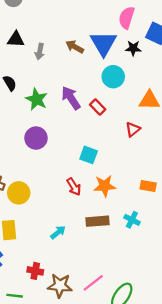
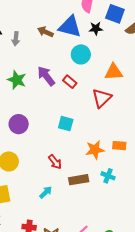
blue triangle: (103, 43) -> (70, 27), turned -40
red triangle: (133, 129) -> (102, 98), size x1.5
purple circle: (36, 138) -> (19, 124), moved
orange star: (105, 186) -> (95, 150), moved
red arrow: (74, 187) -> (55, 162), moved

